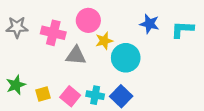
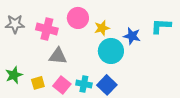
blue star: (149, 24) -> (132, 36), moved
yellow star: (104, 41) -> (102, 28), moved
gray triangle: (76, 55) -> (58, 56), moved

